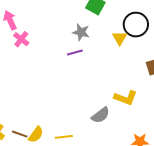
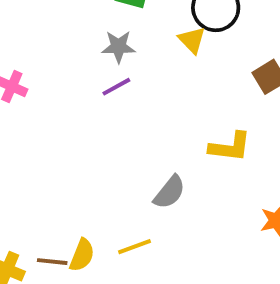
gray semicircle: (101, 115) -> (169, 192), moved

